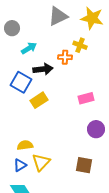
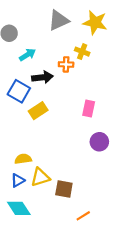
pink rectangle: (86, 98) -> (89, 108), turned -63
yellow triangle: (41, 162) -> (40, 177), turned 30
brown square: (84, 165) -> (64, 189), moved

